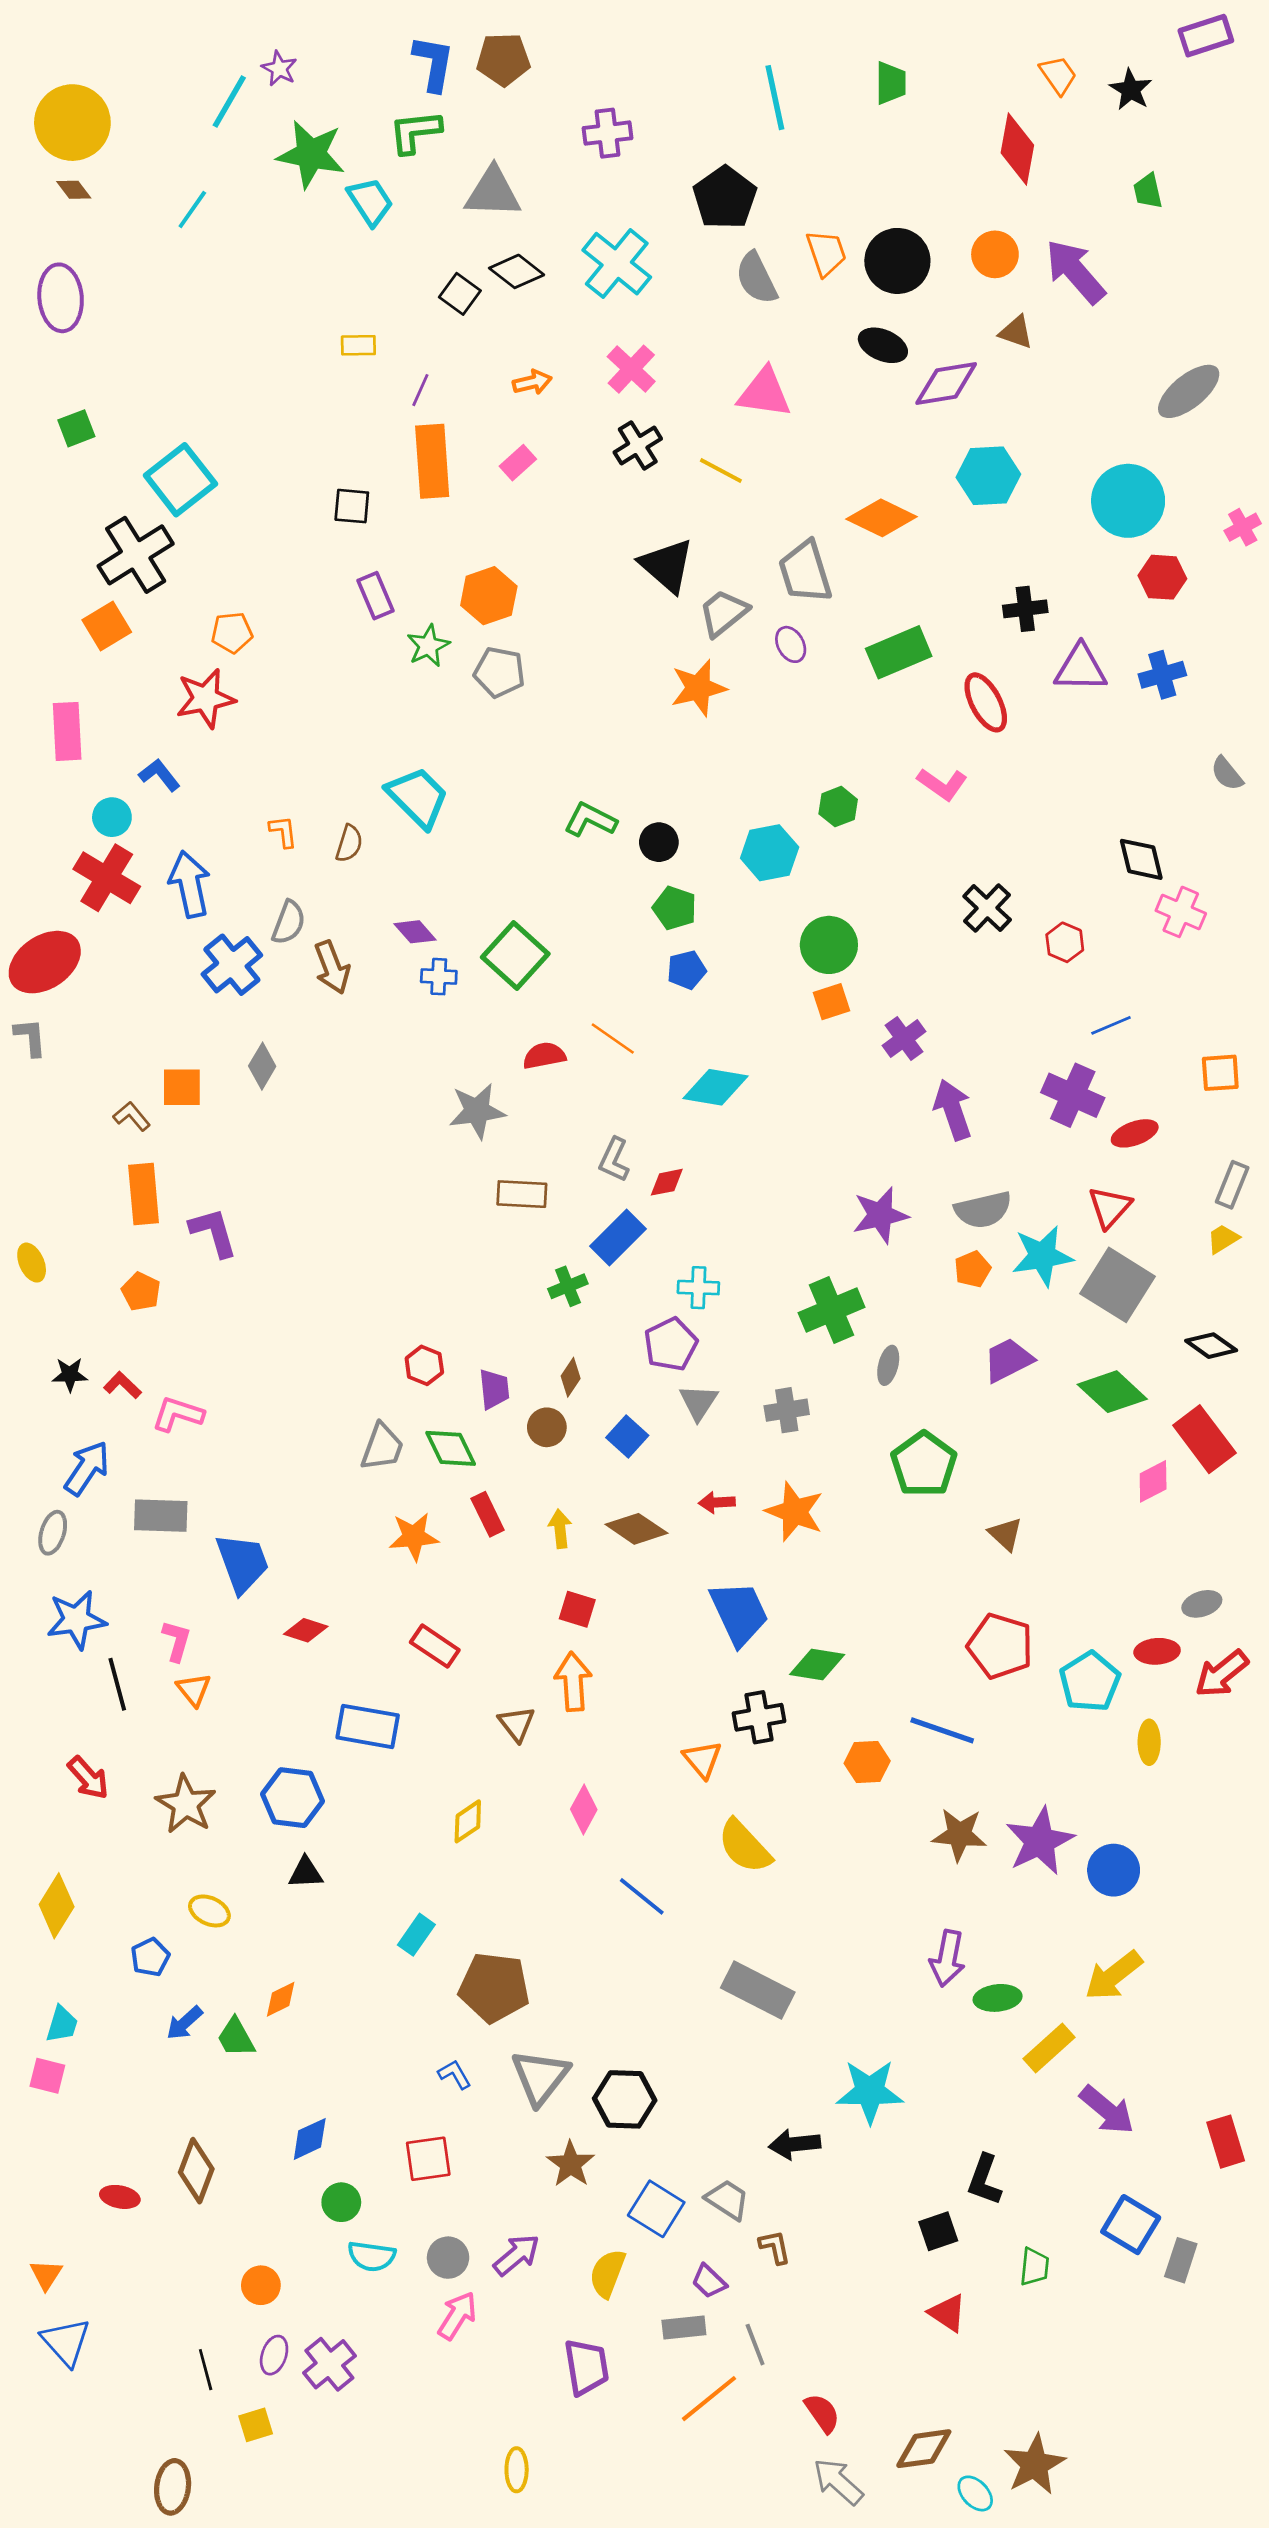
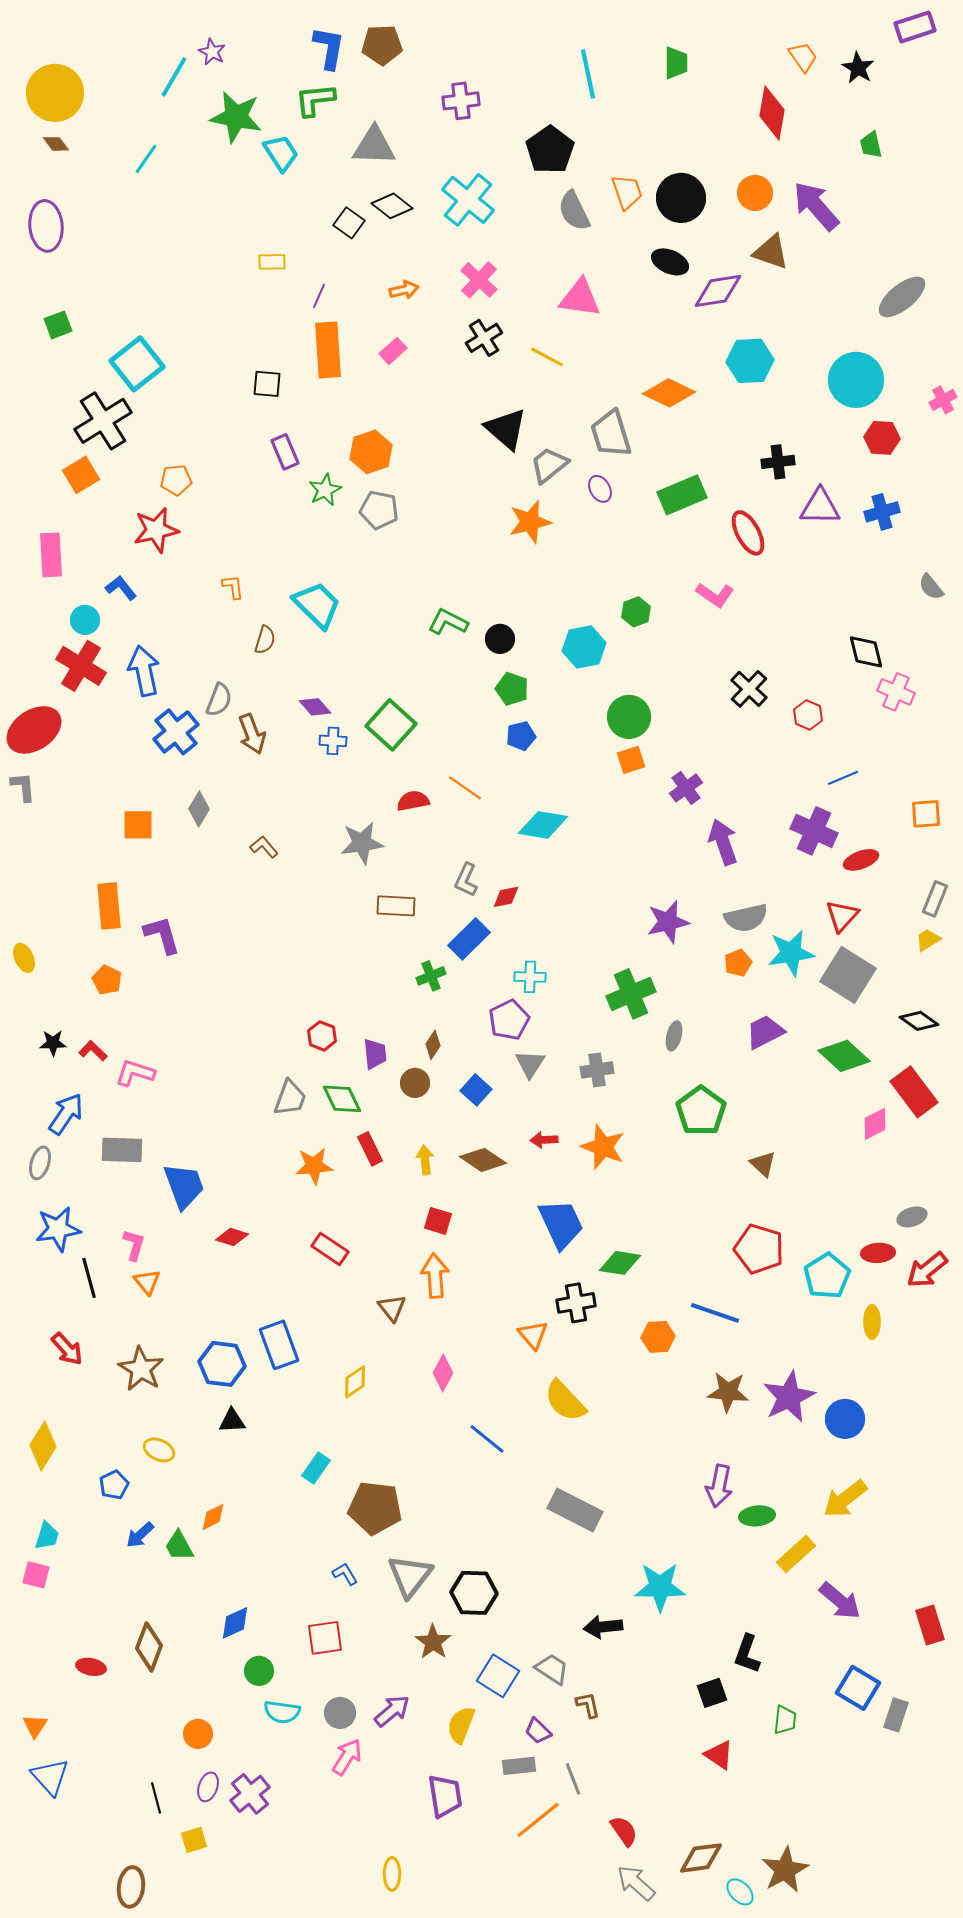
brown triangle: (1016, 332) -> (771, 252), size x1.4
orange L-shape: (283, 832) -> (233, 587), moved
brown L-shape: (132, 1116) -> (264, 847), moved
blue rectangle: (368, 1726) -> (279, 1345), moved, turned 60

